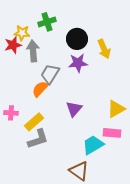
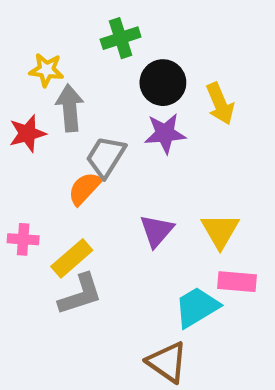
green cross: (47, 22) -> (121, 38), moved
red star: (13, 45) -> (27, 133), moved
yellow triangle: (116, 109) -> (220, 231), moved, turned -30

